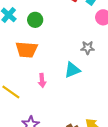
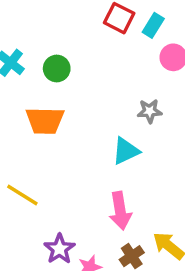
pink arrow: (42, 80) -> (120, 211), moved, size x1.5

